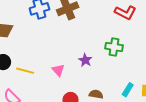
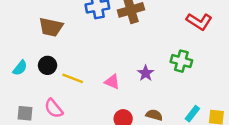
pink triangle: (58, 70) -> (112, 82), turned -32

